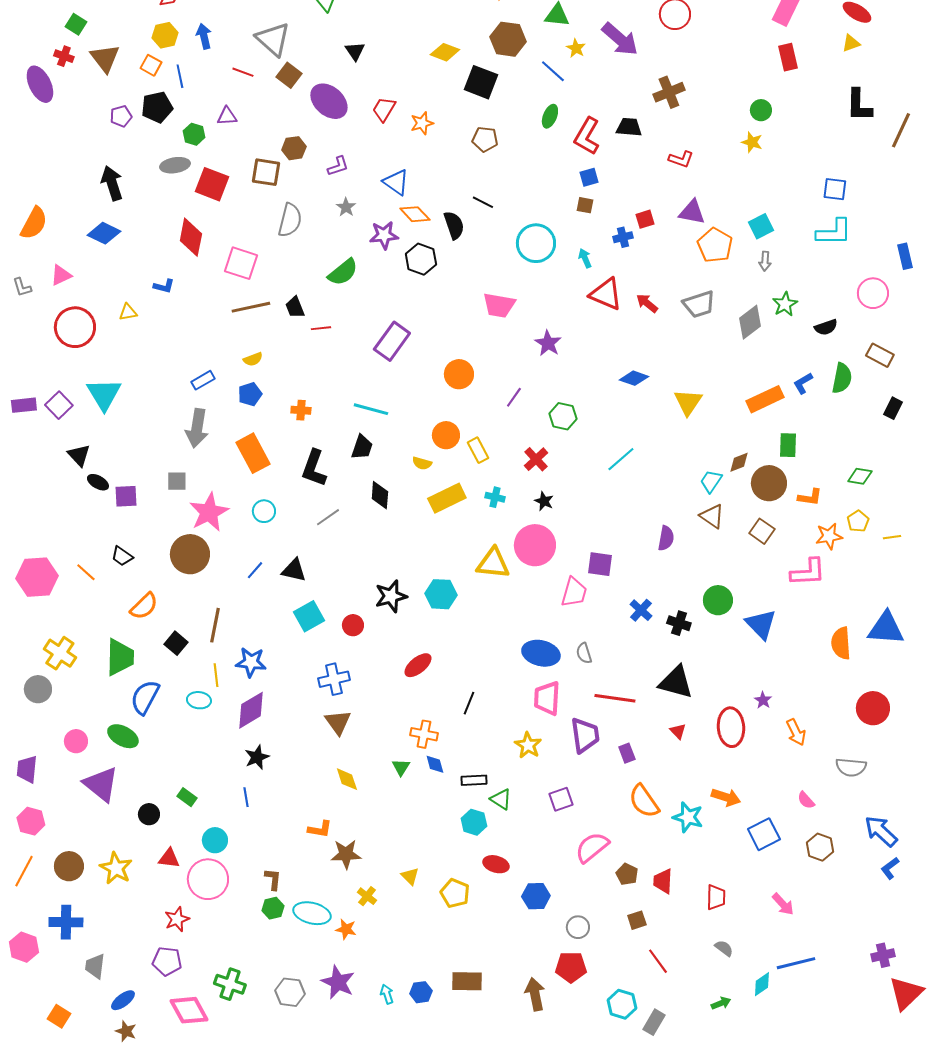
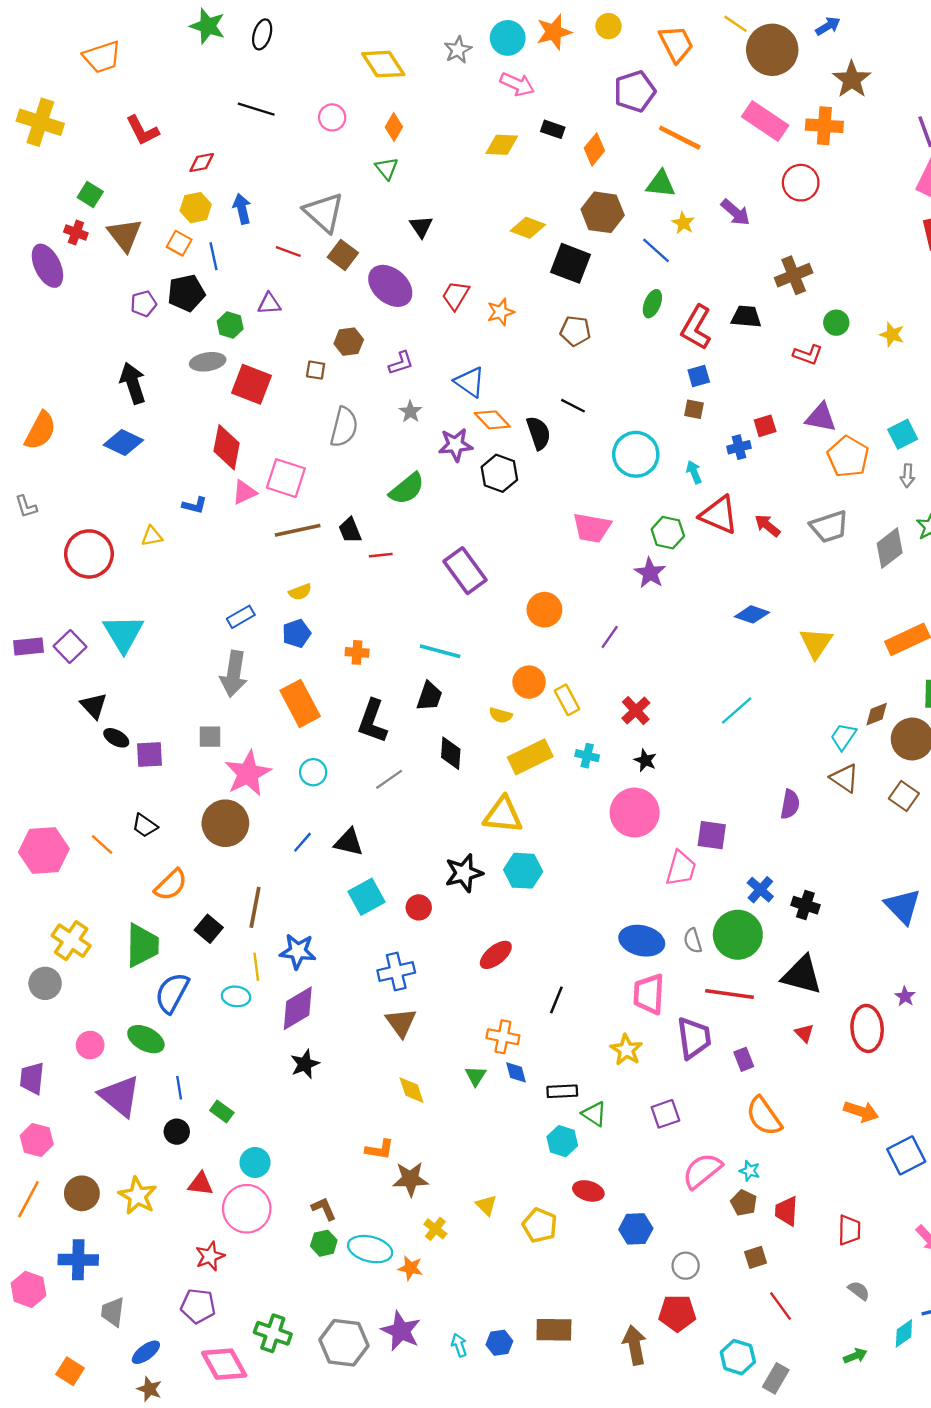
purple arrow: (620, 39) -> (735, 212), size x0.7
green circle: (761, 110) -> (836, 323), moved
brown square: (266, 172) -> (316, 370), size x0.6
pink triangle: (61, 275) -> (244, 492), moved
purple rectangle: (392, 341) -> (465, 571), turned -72
green hexagon: (563, 416) -> (668, 533), moved
yellow triangle: (493, 563) -> (503, 815), moved
green circle: (718, 600) -> (738, 935), moved, size x1.4
blue line: (246, 797) -> (179, 1088), moved
cyan star: (688, 817) -> (750, 1171), moved, size x0.6
brown L-shape: (273, 879) -> (324, 1209), turned -30
gray hexagon: (290, 992) -> (344, 1343), size x1.4

